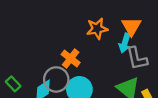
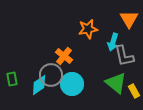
orange triangle: (131, 26) -> (129, 19), moved
green rectangle: (13, 84) -> (12, 79), turned 32

